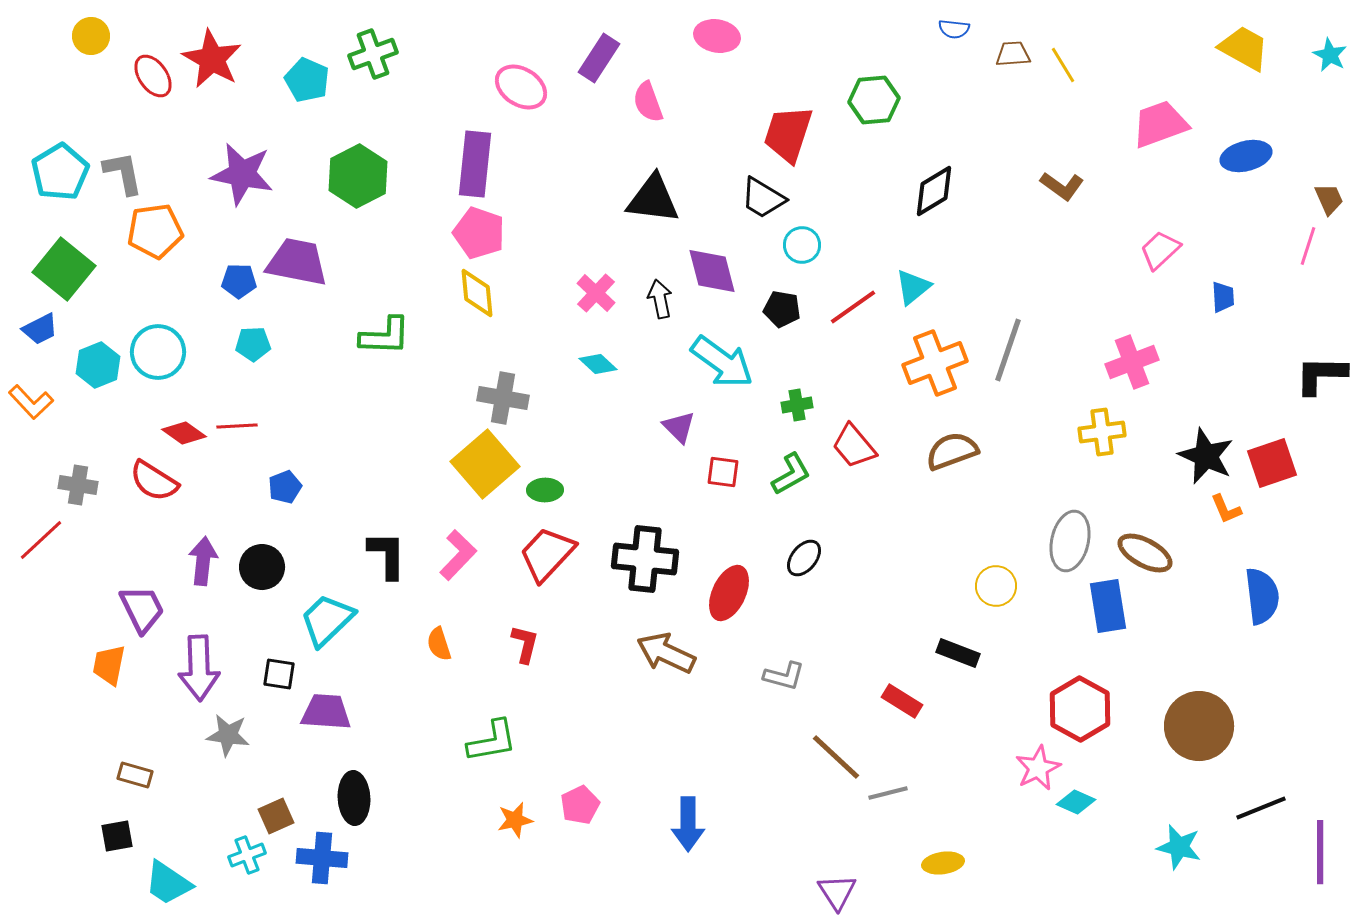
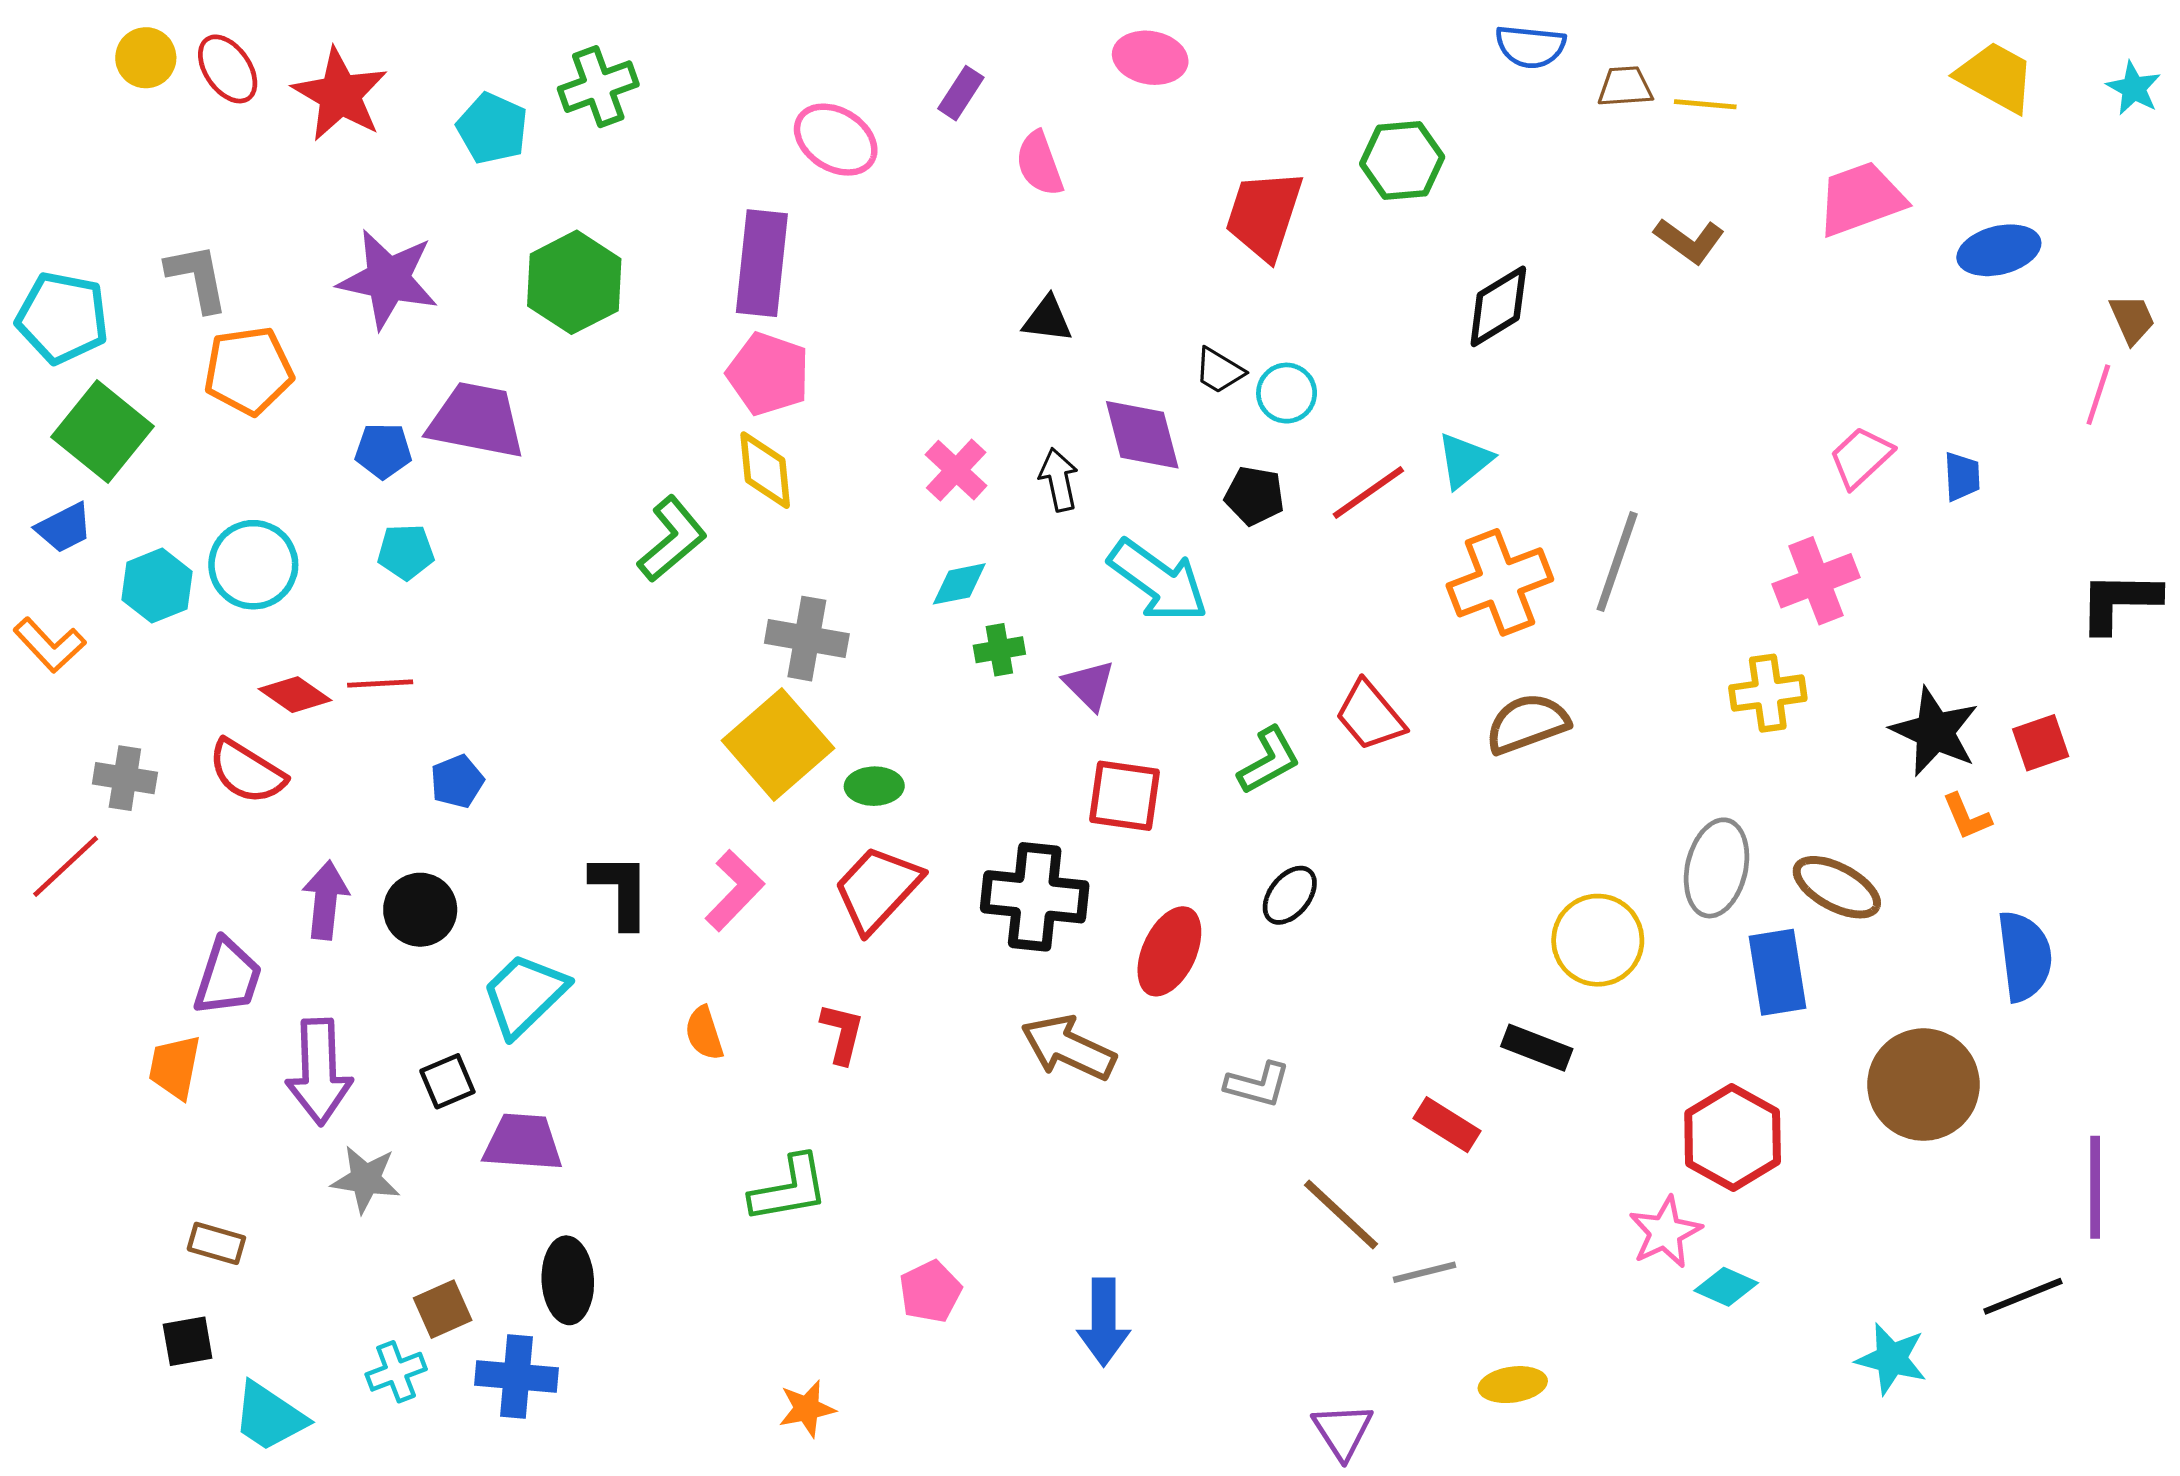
blue semicircle: (954, 29) -> (1530, 47), size x1.4
purple rectangle: (599, 58) -> (961, 93), size x0.7
yellow line: (1063, 65) -> (1705, 104), turned -54
red ellipse: (153, 76) -> (228, 69), moved
cyan pentagon: (60, 172) -> (62, 318), moved, turned -30
brown L-shape: (1062, 186) -> (1689, 241), moved
black trapezoid: (763, 198) -> (1219, 371), moved, size x0.7
black triangle: (653, 199) -> (1047, 319), size x0.6
pink trapezoid: (1160, 250) -> (1861, 457), moved
green L-shape: (385, 336) -> (672, 539), moved, turned -42
cyan diamond: (598, 364) -> (959, 584), turned -54
green cross: (797, 405) -> (999, 650), moved
red square: (1272, 463) -> (2041, 743), size x0.7
red square: (723, 472) -> (1124, 796), moved, size x1.4
yellow circle: (996, 586) -> (1598, 940), size x1.4
purple trapezoid: (142, 609) -> (228, 977), turned 44
black square: (279, 674) -> (447, 1081), turned -32
brown circle: (1199, 726) -> (1923, 1085), moved
orange star: (515, 820) -> (807, 1409), moved
purple line: (1320, 852) -> (2095, 1187), moved

